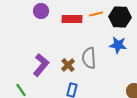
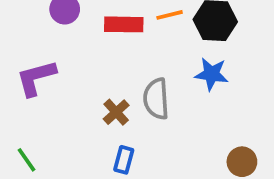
purple L-shape: (41, 65) -> (36, 78), moved, turned -145

